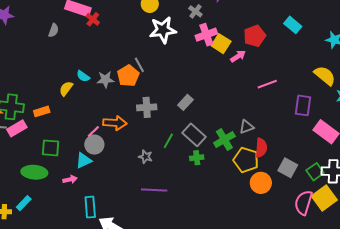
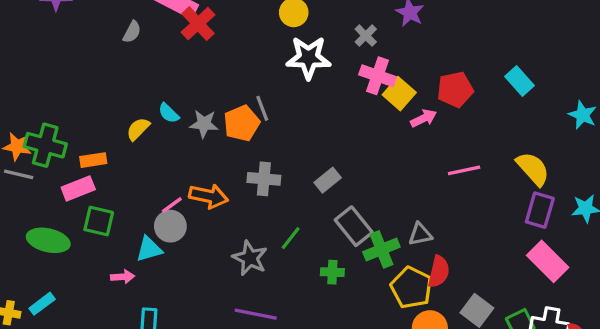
red cross: (93, 19) -> (198, 24), size x1.5
pink cross: (206, 35) -> (378, 76), turned 30
yellow semicircle: (325, 76) -> (533, 169), moved
purple rectangle: (303, 105) -> (540, 210), moved
pink rectangle: (17, 128) -> (78, 188), moved
gray rectangle: (194, 135) -> (354, 226), moved
gray star: (145, 157) -> (250, 258), size x1.5
green ellipse: (34, 172) -> (48, 240), moved

